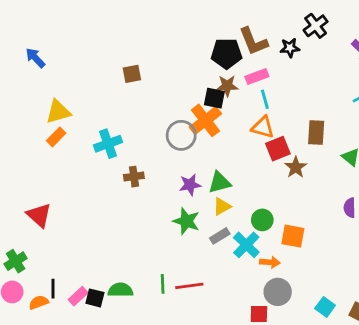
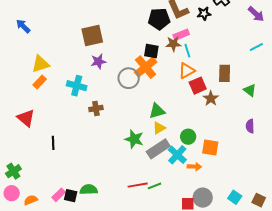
brown square: (132, 74) -> (92, 35), size x1.6
brown star: (227, 86) -> (173, 44), moved
orange triangle: (263, 127) -> (187, 71), turned -42
cyan cross: (108, 144) -> (77, 86), turned 36
purple star: (190, 185) -> (98, 61), moved
red triangle: (39, 215) -> (26, 118), moved
gray rectangle: (220, 236) -> (158, 149), size x1.6
green line: (163, 284) -> (155, 186), moved, turned 72
black line: (53, 289) -> (53, 143), moved
gray circle: (278, 292) -> (203, 198), moved

